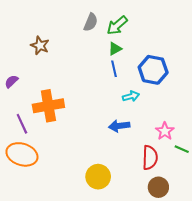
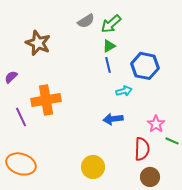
gray semicircle: (91, 22) -> (86, 21), turned 36
brown star: (40, 45) -> (38, 43), size x1.4
orange ellipse: (22, 154) -> (21, 164), moved

